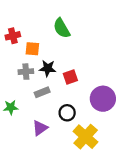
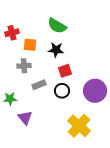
green semicircle: (62, 28) -> (57, 26), turned -30
black star: (48, 68) -> (56, 50), moved
black circle: (67, 113) -> (62, 91), moved
purple triangle: (40, 128) -> (25, 118), moved, turned -35

